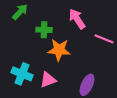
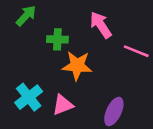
cyan cross: (22, 74) -> (29, 97), turned 30

